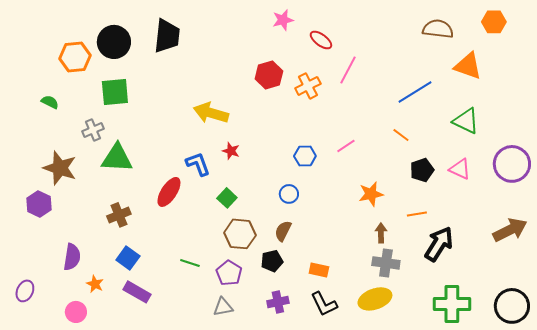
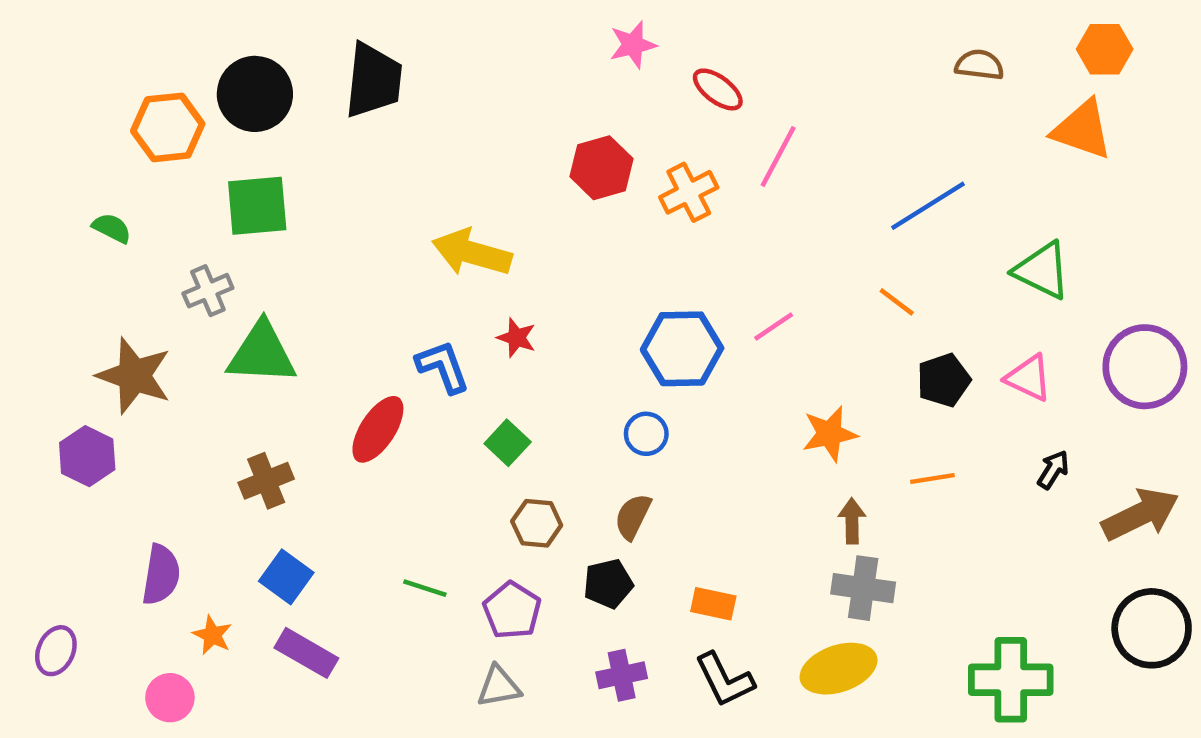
brown semicircle: (438, 29) -> (979, 65), size x0.7
orange triangle: (468, 66) -> (1082, 130), moved
blue hexagon: (305, 156) -> (682, 349), size x1.6
brown hexagon: (240, 234) -> (537, 523), size x0.7
black arrow: (439, 244) -> (1053, 470), moved, size x0.5
black circle: (512, 306) -> (1152, 628), moved

